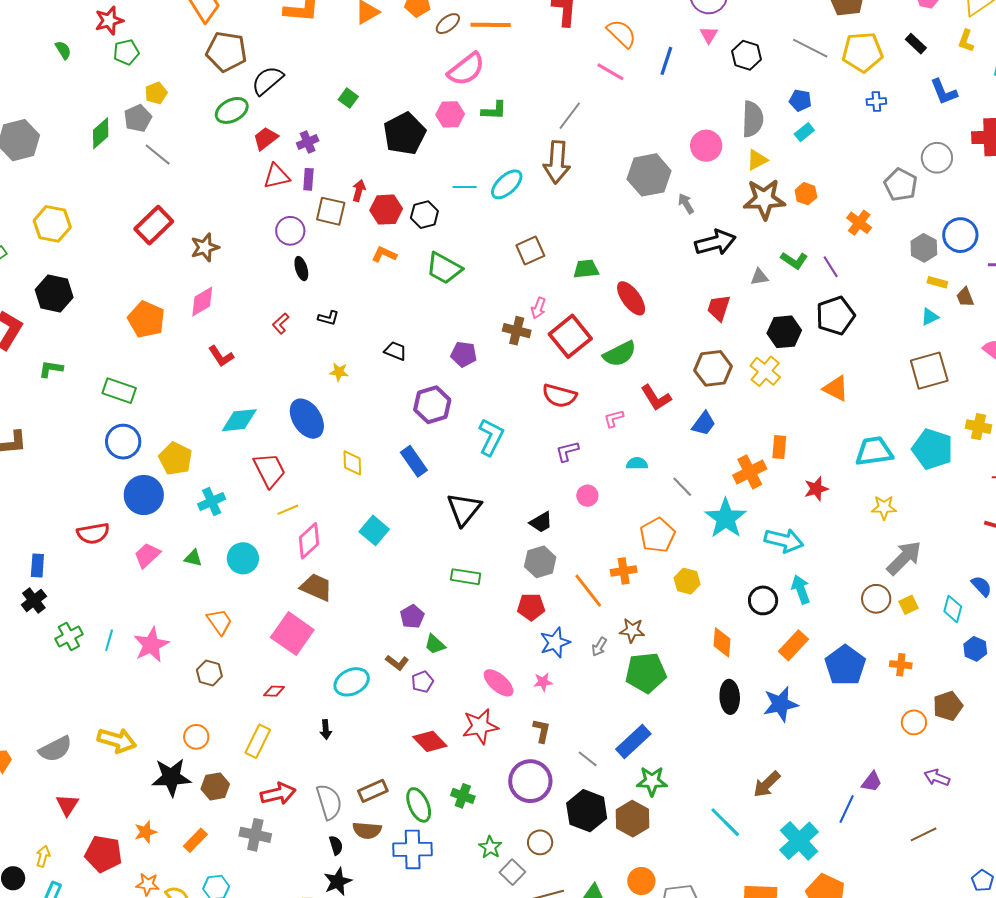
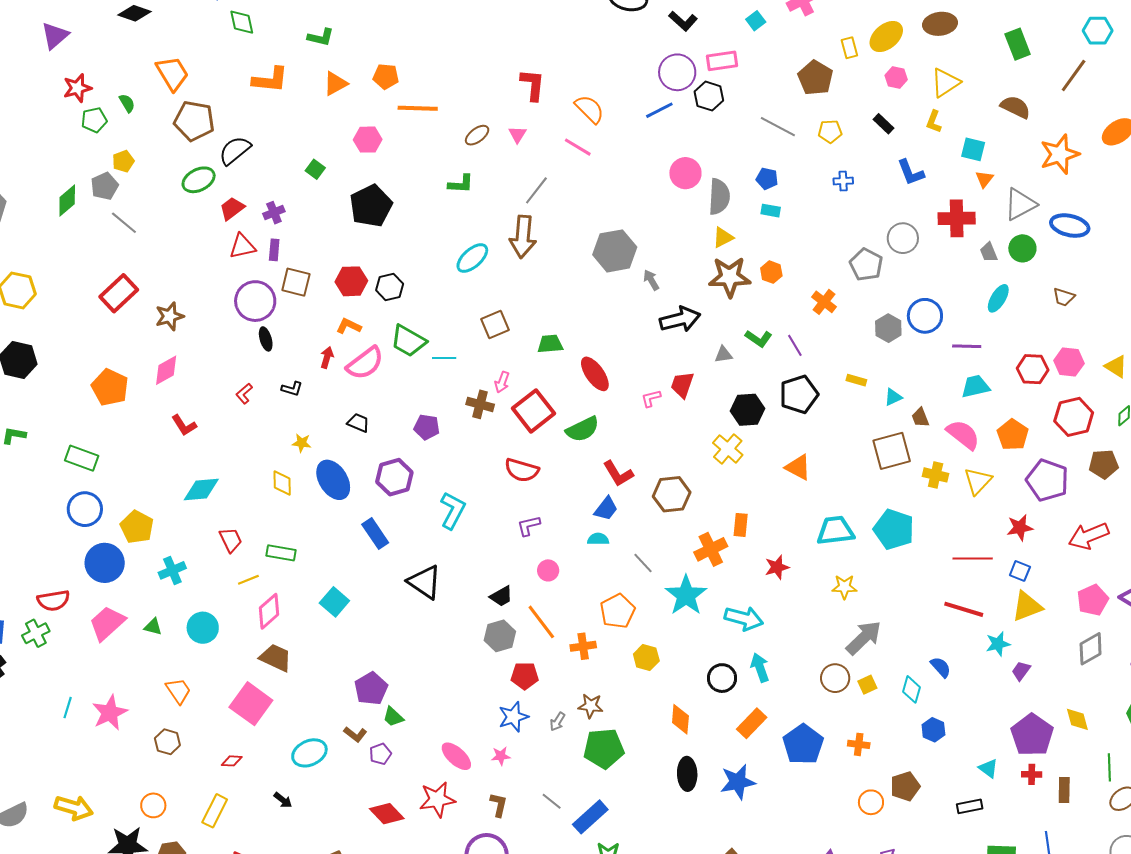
brown ellipse: (448, 24) -> (477, 135), moved
orange line: (491, 25) -> (418, 108), moved
pink triangle: (709, 35) -> (517, 134), moved
green semicircle: (63, 50) -> (127, 103), moved
yellow pentagon: (862, 52) -> (830, 131), size x0.6
black hexagon: (747, 55) -> (709, 96), moved
blue line: (666, 61) -> (659, 110), moved, turned 44
pink semicircle: (466, 69) -> (365, 363), moved
pink hexagon: (450, 114) -> (368, 140), moved
cyan rectangle: (804, 132) -> (771, 211), turned 48
pink circle: (706, 146) -> (685, 173), moved
cyan line: (465, 187) -> (444, 358), moved
red arrow: (359, 191) -> (327, 358), moved
purple circle: (290, 231) -> (255, 301), size x1.4
yellow rectangle: (937, 282) -> (856, 380), moved
brown trapezoid: (965, 297) -> (920, 417), moved
brown hexagon: (713, 368) -> (672, 494), moved
blue ellipse: (307, 419) -> (333, 480), moved
pink L-shape: (614, 419) -> (651, 398), moved
blue trapezoid: (704, 424) -> (606, 509), moved
yellow cross: (979, 427) -> (936, 475), moved
yellow diamond: (352, 463) -> (282, 483), moved
red trapezoid: (269, 470) -> (231, 540), size x0.7
black triangle: (464, 509) -> (425, 582), turned -36
pink trapezoid: (147, 555) -> (107, 623), size x1.4
green rectangle: (466, 577) -> (281, 553), moved
orange line: (588, 591) -> (541, 622), moved
red pentagon: (531, 607) -> (525, 676), moved
purple pentagon: (412, 617) -> (371, 689), size x1.4
green cross: (69, 636) -> (36, 633), moved
black arrow: (326, 729) -> (283, 800), turned -48
gray line: (588, 759) -> (552, 801), moved

